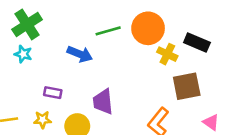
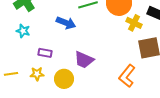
cyan star: (23, 54) -> (23, 31), moved
purple trapezoid: (103, 102) -> (84, 60), turned -60

